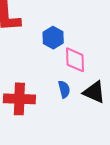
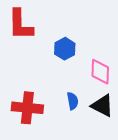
pink diamond: (75, 60) -> (100, 72), moved

